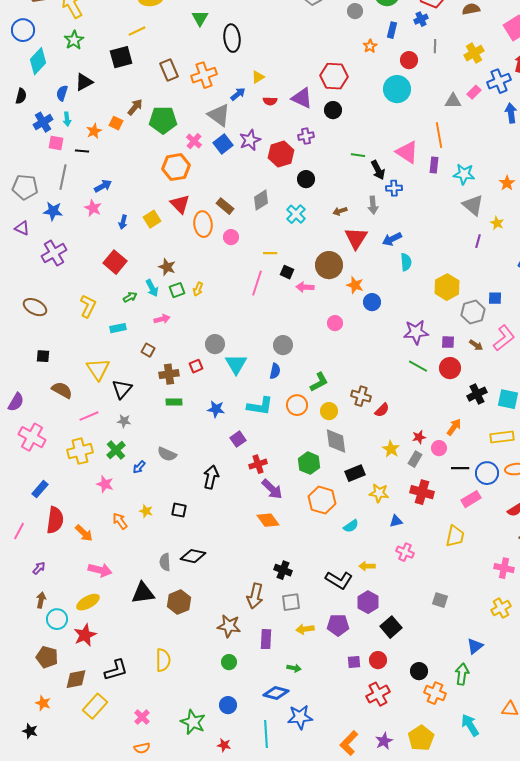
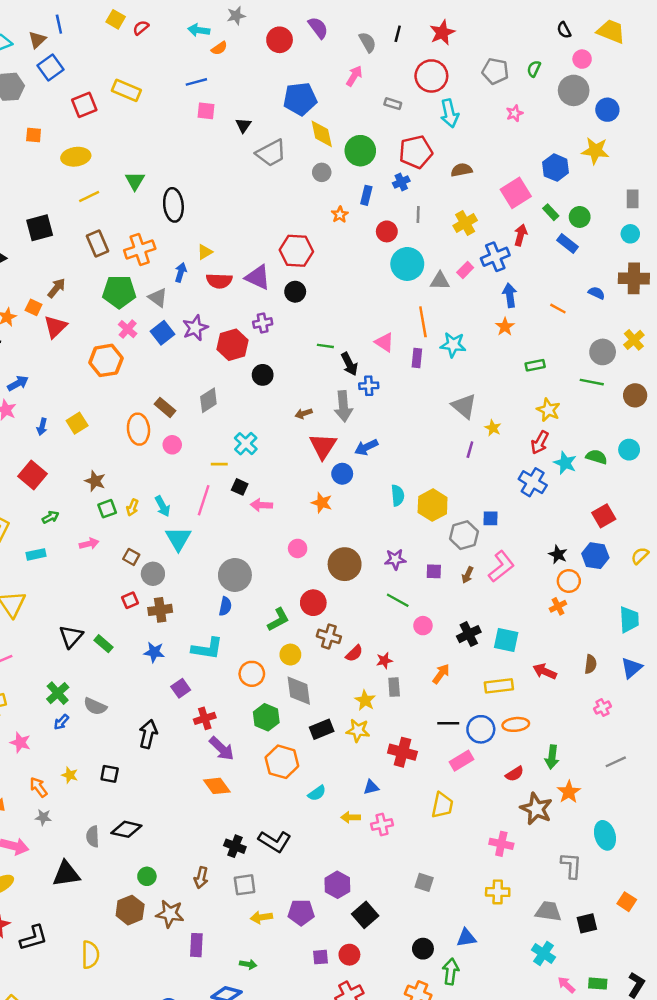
yellow line: (137, 31) -> (89, 196), moved
cyan circle: (397, 89) -> (407, 264), moved
blue arrow: (238, 94) -> (181, 272), turned -35
red semicircle: (270, 101) -> (219, 281), size x1.5
gray triangle: (219, 115) -> (158, 298), size x0.7
green pentagon: (163, 120) -> (119, 292), moved
pink triangle: (407, 152) -> (384, 342), size x0.7
cyan star: (464, 174) -> (453, 345), moved
orange star: (507, 183) -> (505, 327), moved
red triangle: (180, 204) -> (55, 327), moved, turned 30
gray arrow: (373, 205) -> (343, 406), size x1.4
cyan cross: (296, 214) -> (246, 444), moved
cyan semicircle: (406, 262) -> (398, 495), moved
brown circle: (329, 265) -> (345, 564), moved
cyan arrow: (152, 288) -> (163, 506), moved
blue circle: (372, 302) -> (342, 474), moved
purple star: (416, 332) -> (395, 559), size x0.7
gray circle: (283, 345) -> (235, 575), size x1.4
brown arrow: (476, 345) -> (468, 575), turned 80
brown square: (148, 350) -> (131, 557), moved
cyan triangle: (236, 364) -> (178, 539), moved
red circle: (450, 368) -> (313, 603), moved
brown cross: (169, 374) -> (160, 610), moved
black triangle: (122, 389) -> (71, 636), moved
green rectangle: (174, 402) -> (104, 644), turned 42
orange circle: (297, 405) -> (252, 674), moved
gray star: (124, 421) -> (43, 817), moved
red star: (419, 437) -> (384, 661), moved
pink circle: (439, 448) -> (423, 626), moved
green cross: (116, 450) -> (58, 693), moved
gray rectangle: (415, 459) -> (394, 687), moved, turned -35
yellow star: (379, 493) -> (358, 730), moved
pink cross: (405, 552) -> (382, 824), turned -36
yellow arrow: (367, 566) -> (351, 817), moved
black L-shape: (339, 580) -> (275, 841), moved
brown arrow: (255, 596) -> (201, 878), size x0.7
brown hexagon: (179, 602) -> (130, 910), moved
yellow cross: (501, 608) -> (498, 892), turned 30
purple rectangle: (266, 639) -> (196, 945), moved
blue triangle: (475, 646) -> (466, 938), turned 30
green circle: (229, 662) -> (147, 876), moved
black L-shape: (116, 670) -> (34, 938), moved
black circle: (419, 671) -> (423, 949), moved

